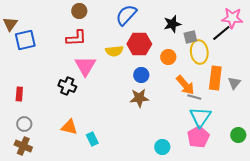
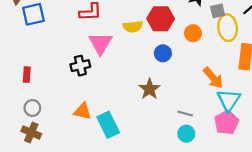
orange arrow: (185, 85) -> (213, 78), moved
black cross: (67, 86) -> (80, 66), turned -36
gray line: (194, 97) -> (185, 114), moved
brown star: (139, 98) -> (149, 89), moved, turned -30
cyan rectangle: (92, 139) -> (108, 125), size x1.6

